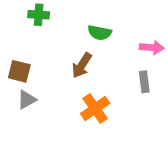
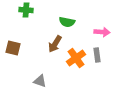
gray triangle: (27, 100) -> (40, 81), moved, turned 48
orange cross: (95, 108) -> (76, 58), moved

